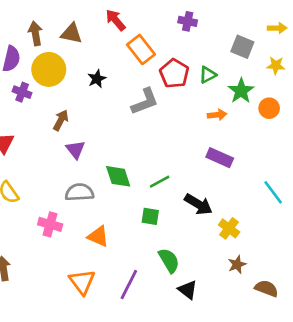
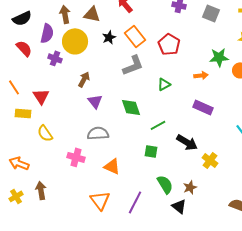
gray square: (242, 47) -> (211, 13), moved
orange rectangle: (141, 49) -> (135, 36), moved
green triangle: (208, 75) -> (164, 84), moved
black star: (97, 79) -> (109, 37), moved
green star: (241, 91) -> (219, 57), turned 30
gray L-shape: (145, 102) -> (133, 65), moved
green diamond: (118, 176) -> (131, 107), moved
brown star: (237, 264) -> (190, 187), moved

